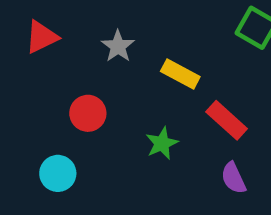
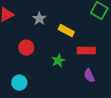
red rectangle: (227, 120) -> (86, 51), turned -42
cyan circle: (58, 173) -> (19, 83), moved

